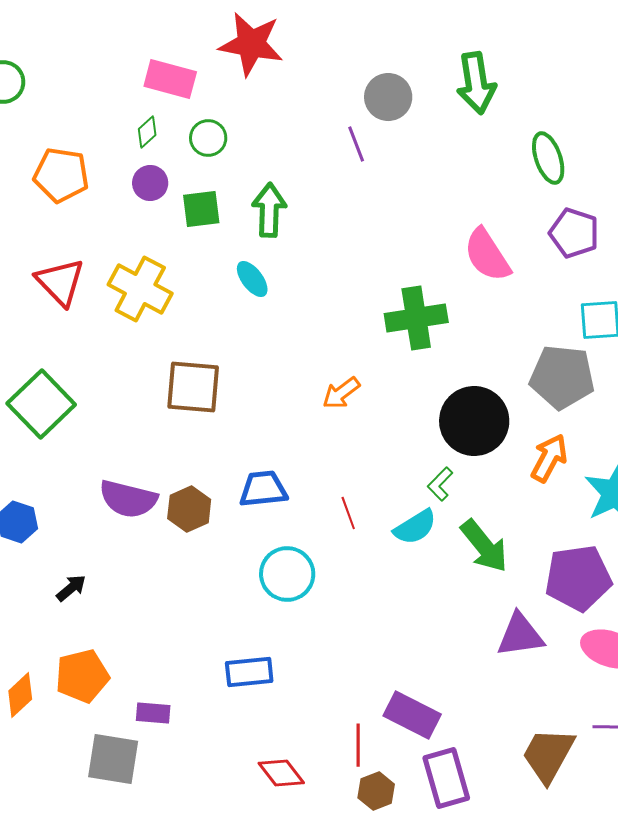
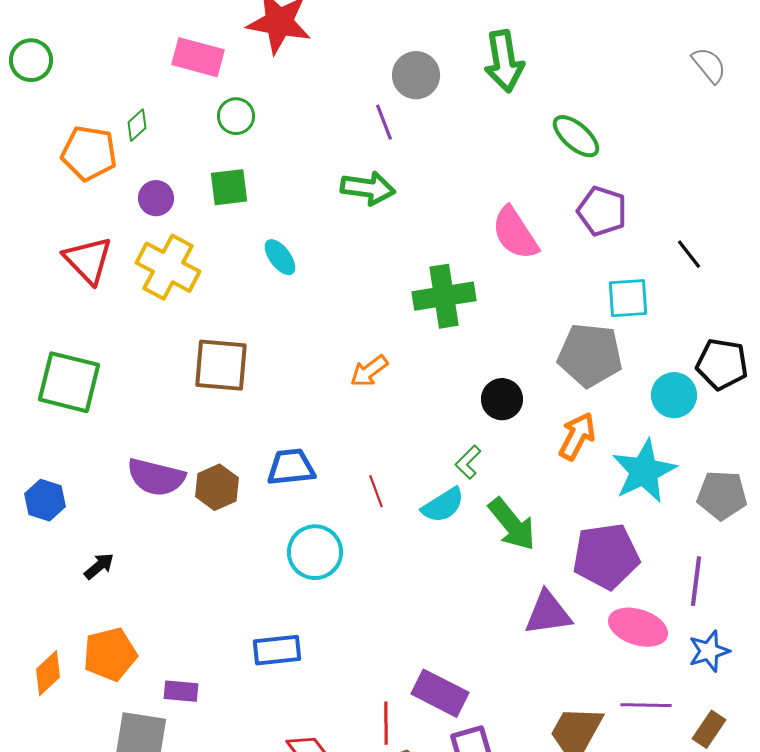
green diamond: (147, 132) -> (137, 125), moved
green ellipse: (548, 158) -> (576, 136), turned -30
purple circle: (150, 183) -> (156, 198), moved
green arrow: (269, 210) -> (368, 188), moved, turned 96
green square: (41, 404) -> (69, 382), turned -32
black circle: (474, 421) -> (502, 399), size x0.6

